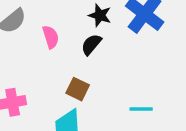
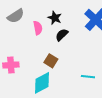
black star: (100, 15) -> (55, 18), moved

